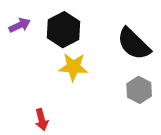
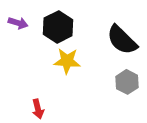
purple arrow: (20, 25) -> (18, 23), turned 42

